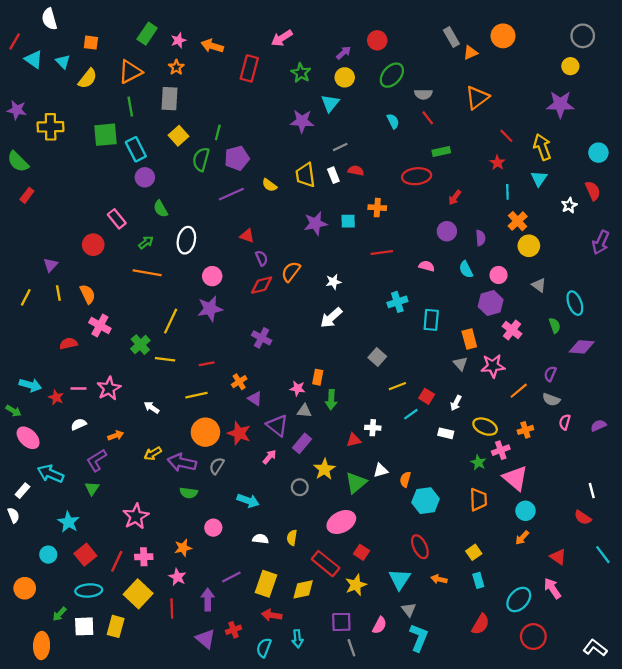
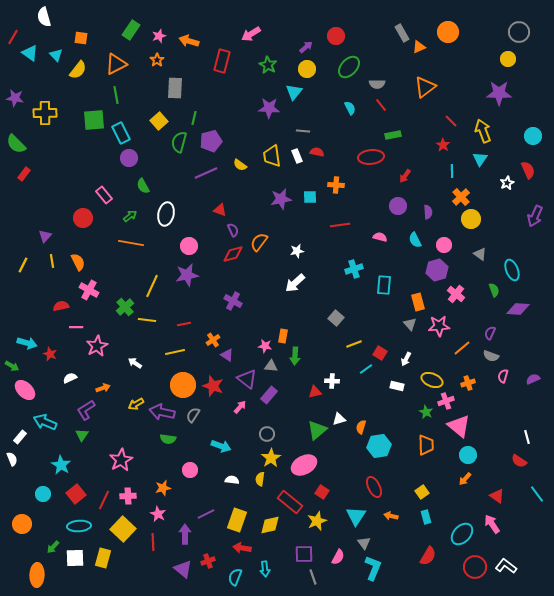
gray rectangle: (170, 99) -> (175, 88), moved
gray line: (340, 147) -> (303, 131), turned 32
pink line: (79, 388) -> (76, 327), moved
yellow star: (324, 469) -> (271, 458), moved
white L-shape: (595, 648) -> (506, 566), moved

